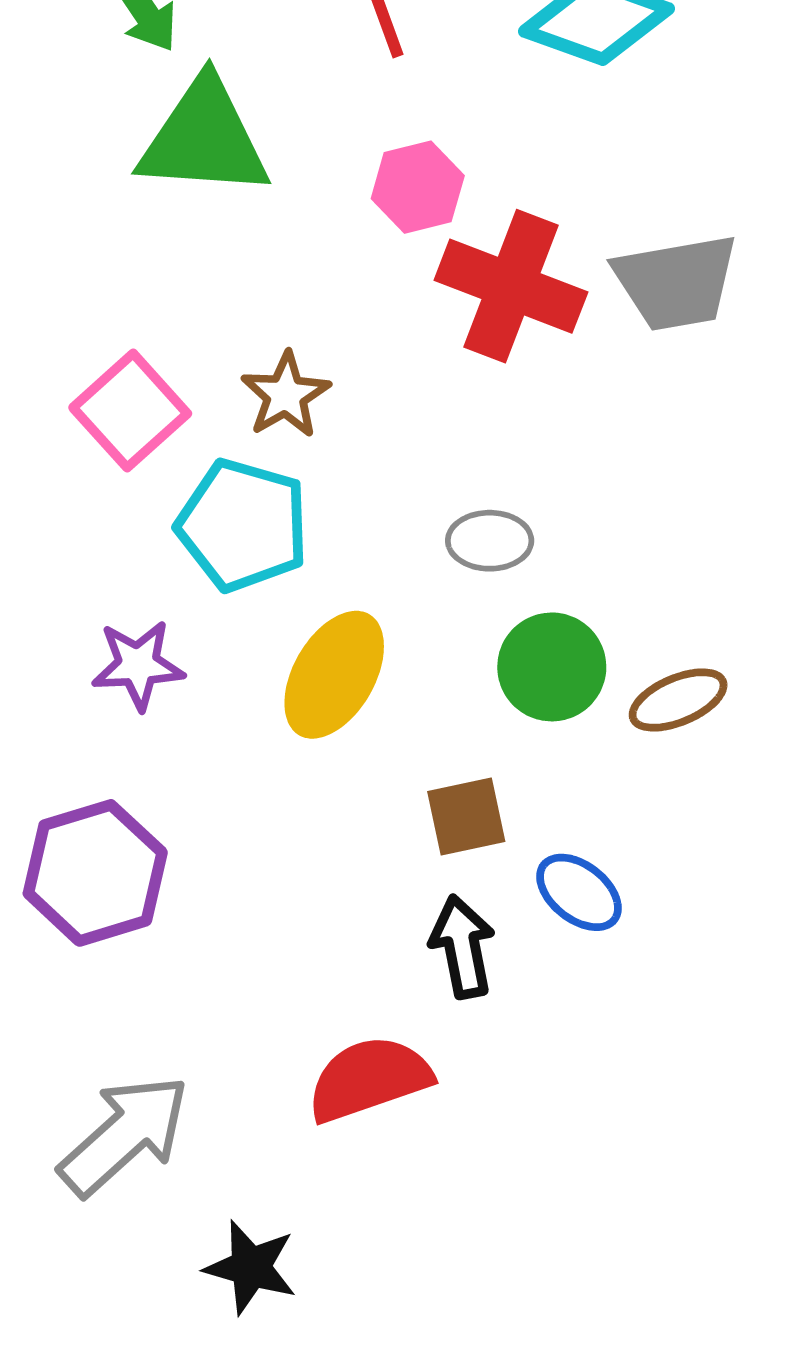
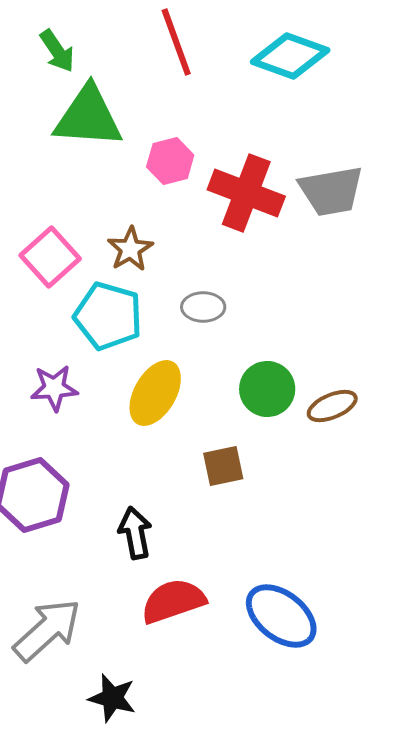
pink hexagon: (418, 187) -> (170, 161), moved
gray ellipse: (490, 541) -> (203, 307), moved
blue ellipse: (579, 892) -> (281, 616), moved, size x1.6
black arrow: (462, 947) -> (135, 533), moved

